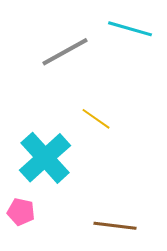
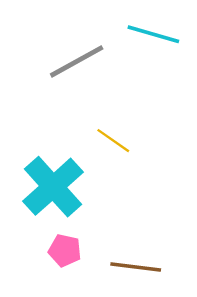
pink pentagon: (21, 212) -> (65, 250), moved

